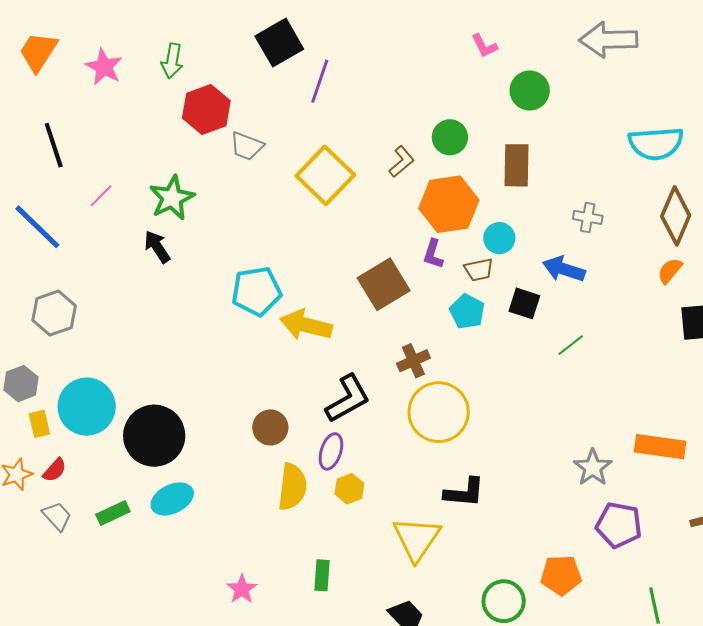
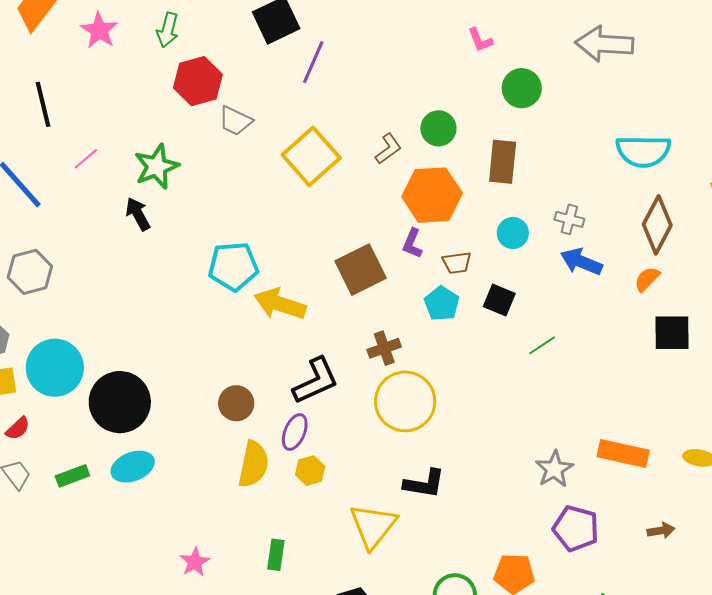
cyan circle: (499, 238) -> (513, 233), moved
blue arrow: (564, 269) -> (581, 262), moved

